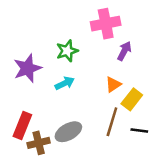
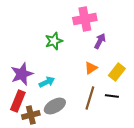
purple star: (27, 68) -> (22, 74), moved
cyan arrow: (65, 83) -> (47, 82), moved
yellow rectangle: (132, 99) -> (117, 72), moved
black line: (139, 130) -> (112, 96), moved

